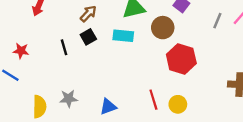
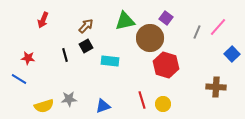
brown circle: (163, 28) -> (150, 38), size x1.4
cyan rectangle: (123, 36) -> (110, 61), moved
yellow semicircle: (40, 107) -> (44, 106), turned 72

